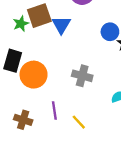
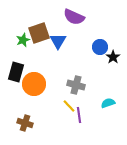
purple line: (54, 111) -> (79, 115), moved
yellow line: (79, 122) -> (69, 106), moved

